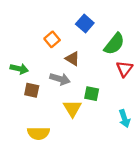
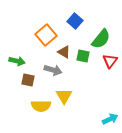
orange square: (52, 39) -> (46, 35), size x1.5
green square: (92, 94) -> (83, 56), moved
cyan arrow: (124, 119) -> (110, 119), moved, turned -98
yellow semicircle: (38, 133) -> (41, 106), moved

